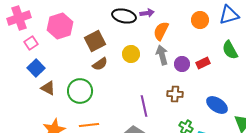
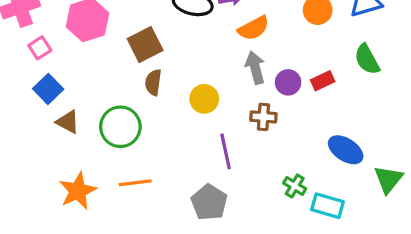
orange semicircle: (161, 31) -> (254, 28), turned -144
yellow circle: (131, 54) -> (204, 99), moved
brown semicircle: (100, 64) -> (153, 82), turned 133
brown cross: (175, 94) -> (263, 117), moved

